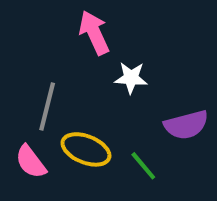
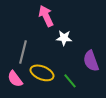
purple semicircle: (186, 125) -> (91, 61), turned 85

